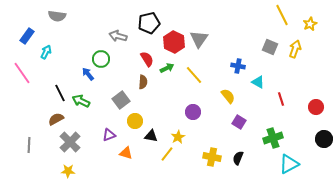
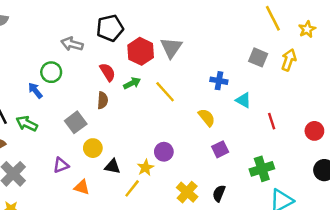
purple circle: (193, 112) -> (164, 152), moved
purple square: (239, 122) -> (220, 149), turned 32
yellow cross: (212, 157) -> (187, 192), turned 30

